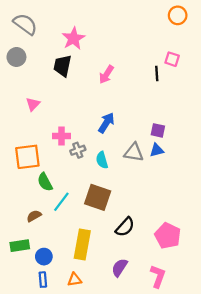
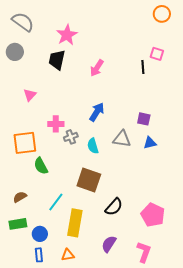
blue triangle: (157, 150) -> (150, 143), moved
cyan line: (61, 202) -> (56, 202), moved
brown semicircle: (34, 216) -> (20, 197), moved

